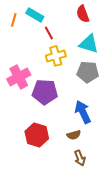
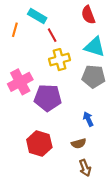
orange line: (14, 20) -> (15, 30), moved
blue arrow: (83, 112) -> (88, 119), size x0.6

